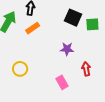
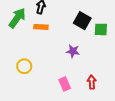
orange rectangle: (33, 28) -> (41, 27), turned 32
red arrow: (86, 69) -> (92, 82), moved

